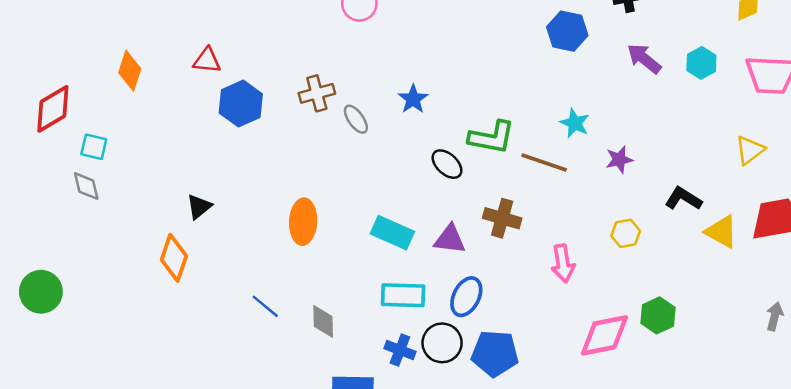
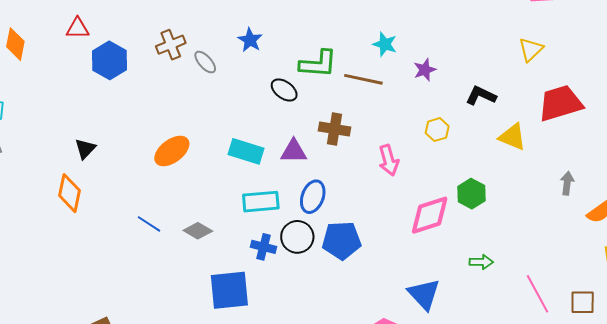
orange ellipse: (303, 222) -> (172, 151), turned 57
yellow triangle: (722, 232) -> (512, 137), moved
gray diamond: (323, 321) -> (198, 231), turned -52

